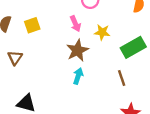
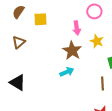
brown star: (77, 50) -> (72, 50), turned -30
cyan arrow: (78, 76) -> (67, 72), turned 32

